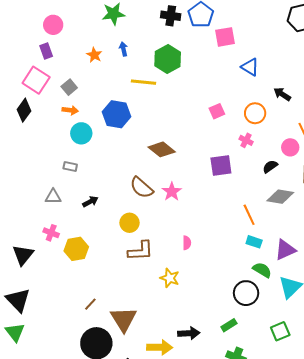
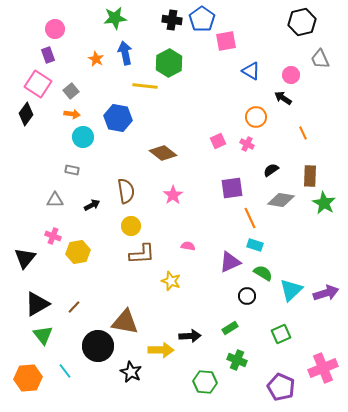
blue arrow: (123, 49) -> (125, 53), size x1.6
pink square: (217, 111) -> (218, 141), moved
pink circle: (290, 147) -> (291, 75), moved
purple square: (221, 165) -> (232, 188), moved
brown semicircle: (142, 188) -> (126, 191), moved, turned -140
pink semicircle: (187, 243) -> (188, 246), turned -80
purple triangle: (285, 250) -> (230, 262), moved
black circle: (246, 293) -> (247, 296), size x0.7
black triangle: (18, 300) -> (37, 304), moved, turned 44
brown line: (90, 304) -> (74, 307), moved
brown triangle: (123, 319) -> (125, 322), turned -48
green triangle: (15, 332) -> (43, 335), moved

